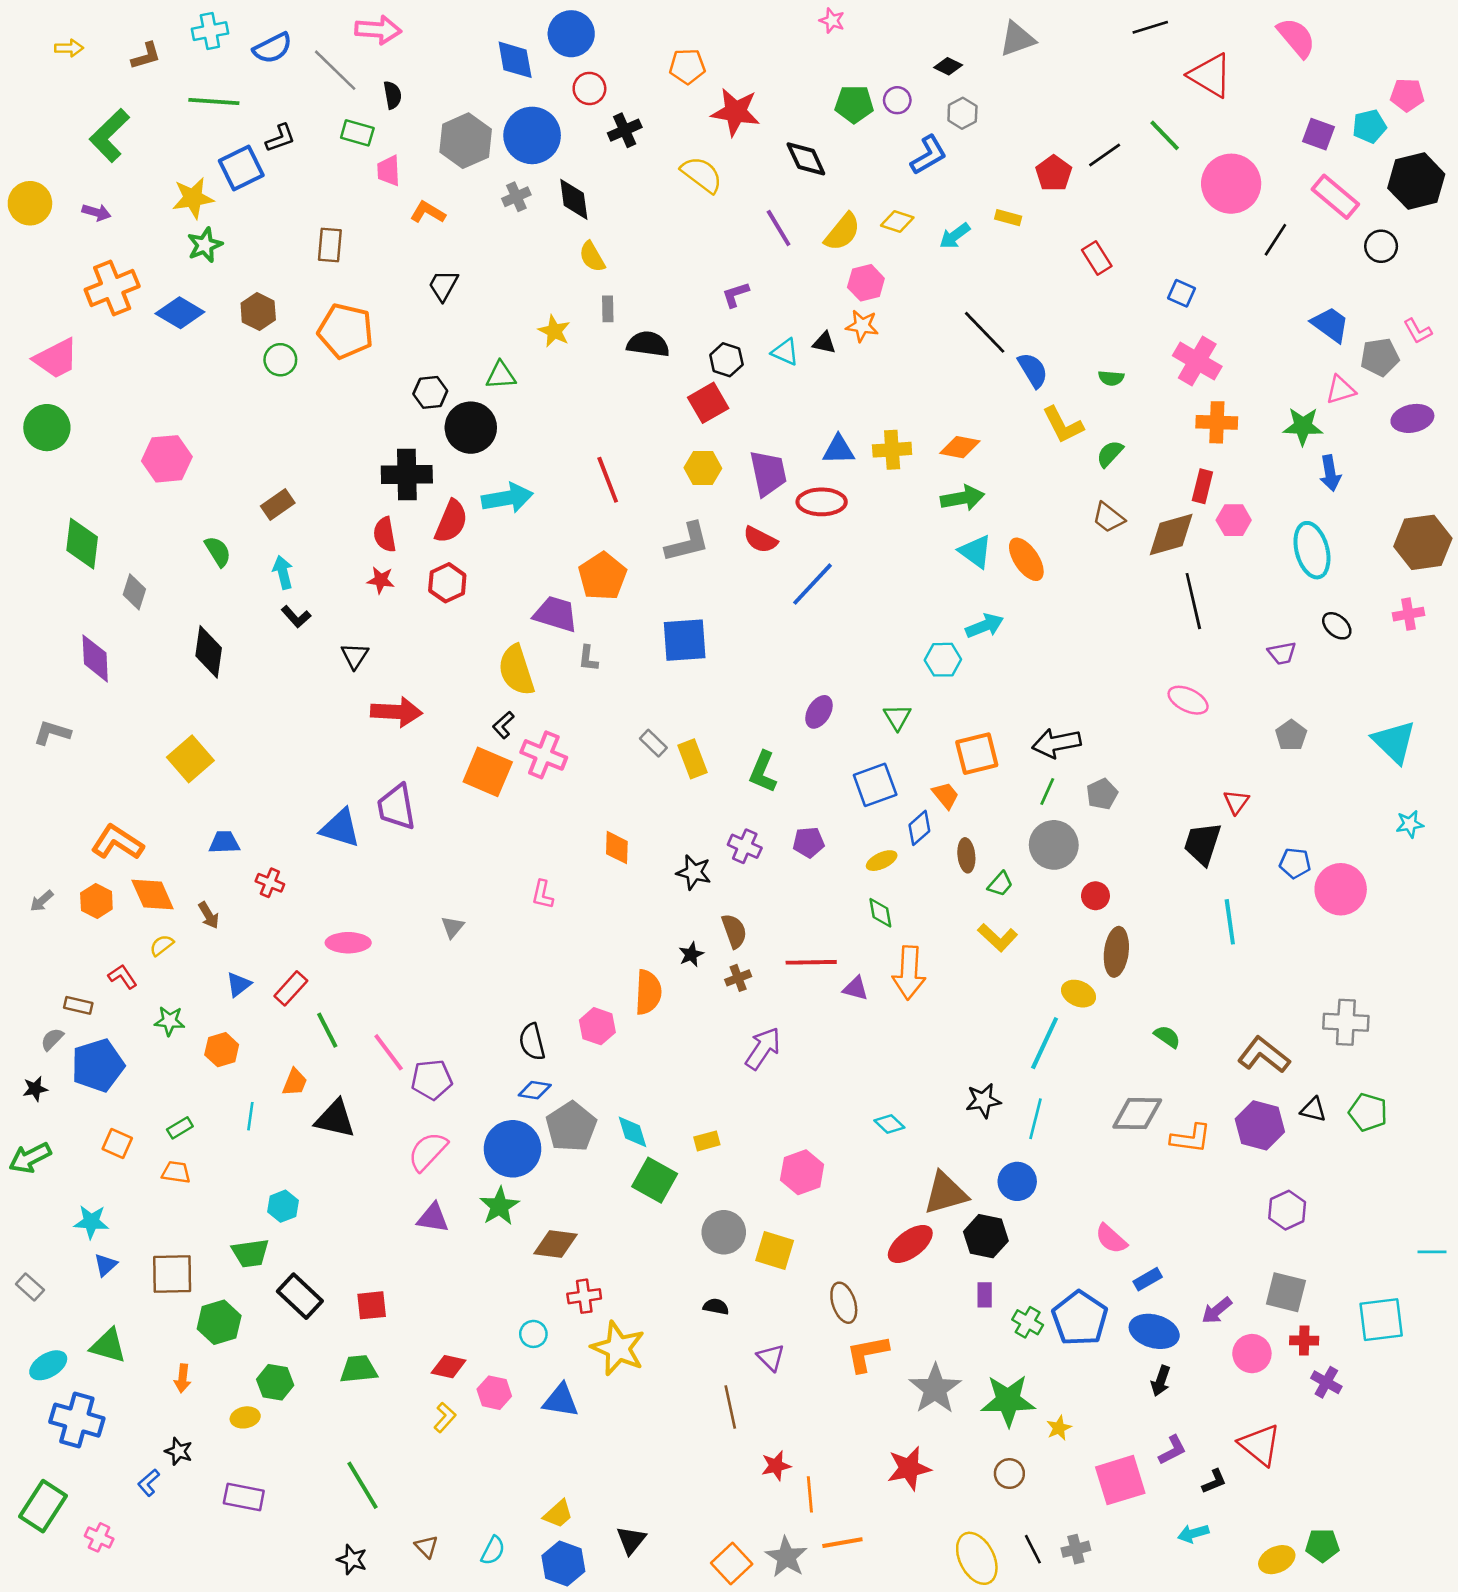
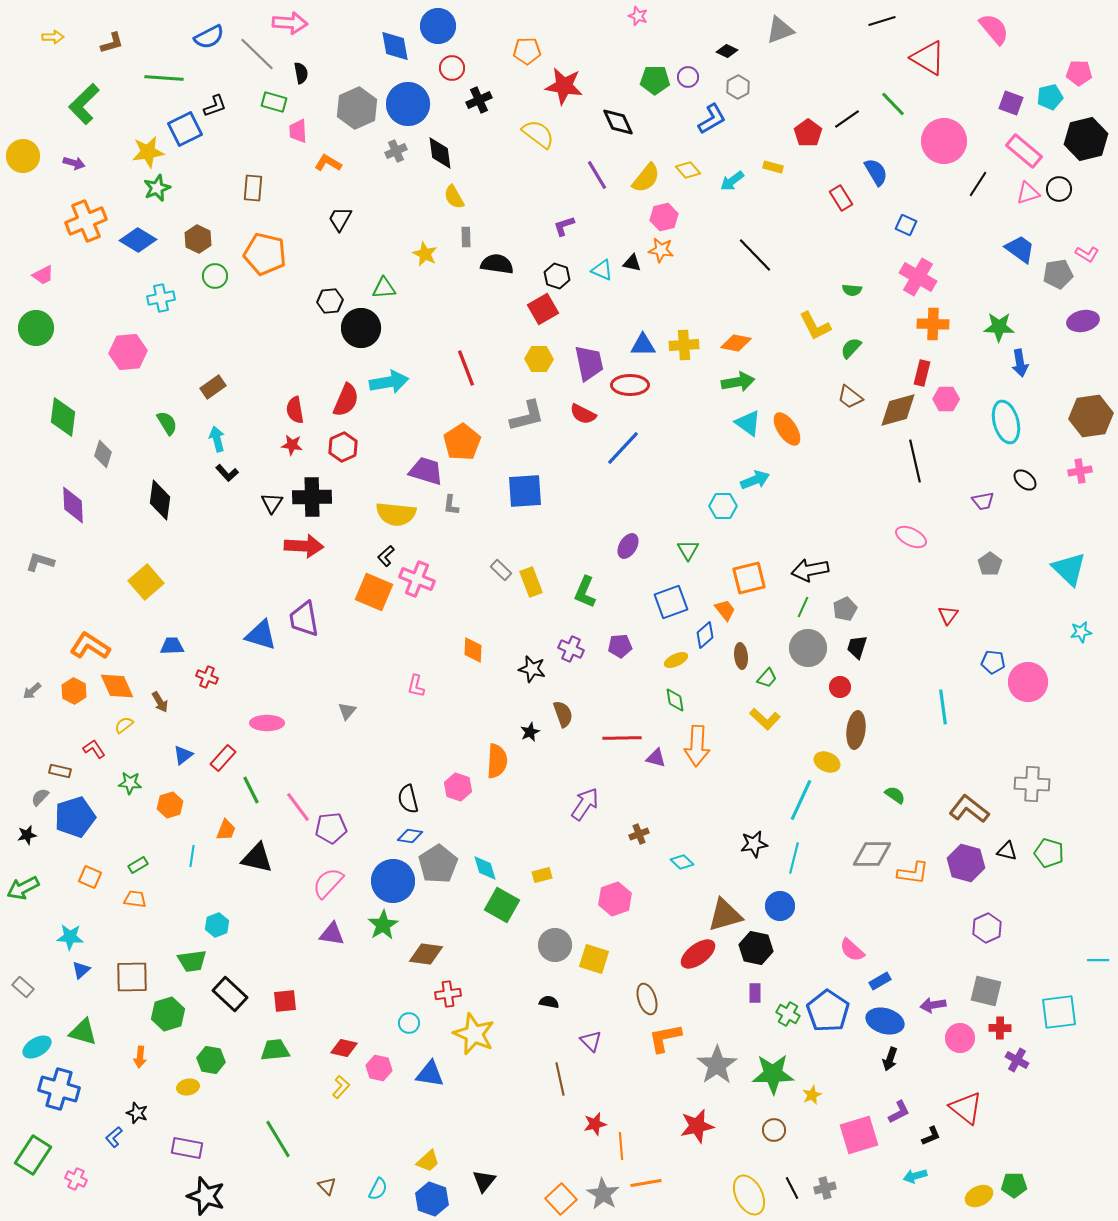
cyan cross: (210, 31) -> (161, 298), moved
yellow diamond: (897, 221) -> (688, 170), turned 30
pink L-shape: (1418, 331) -> (1087, 254), turned -30
pink trapezoid: (56, 358) -> (43, 275), size x0.6
blue semicircle: (1033, 370) -> (876, 172), moved
pink triangle: (1341, 390) -> (1028, 193), moved
black cross: (407, 475) -> (312, 497), moved
yellow semicircle: (516, 670) -> (396, 514), turned -66
black trapezoid: (1202, 844) -> (857, 647), moved, size x0.7
brown cross: (738, 978) -> (639, 834), moved
purple arrow: (1217, 1311) -> (933, 1005), turned 30
black star: (352, 1560) -> (206, 1196), moved, size x1.6

